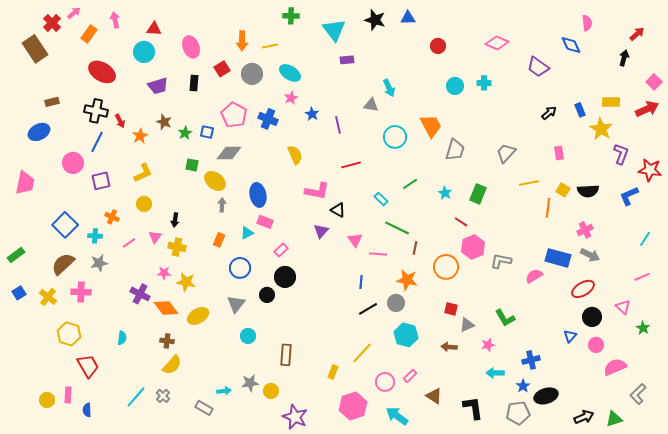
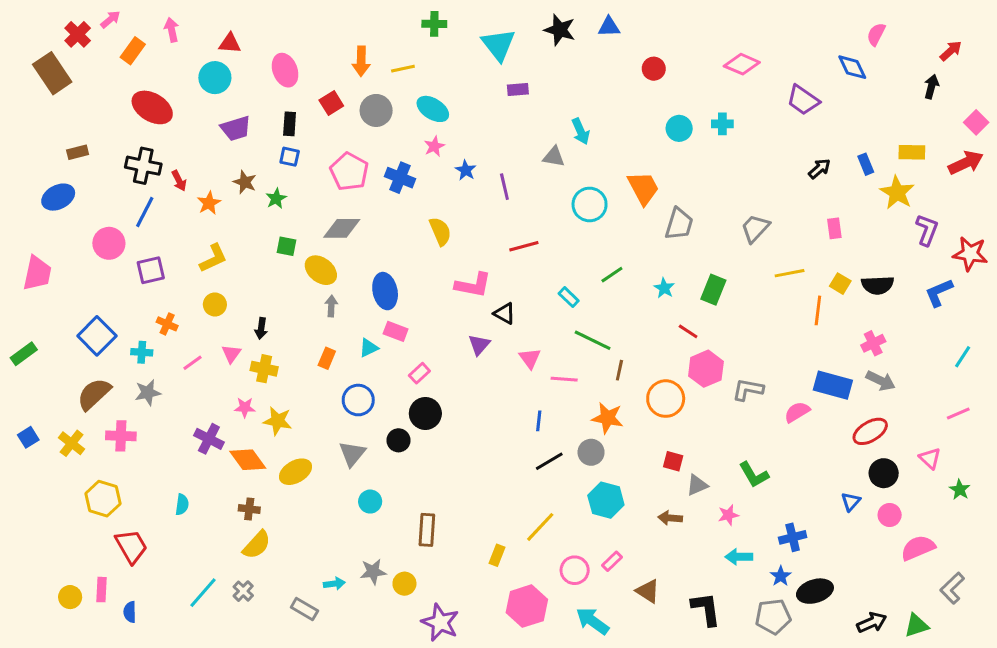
pink semicircle: (587, 23) -> (876, 34), turned -147
blue square: (207, 132) -> (290, 157), moved
green rectangle: (16, 255) -> (24, 354), moved

